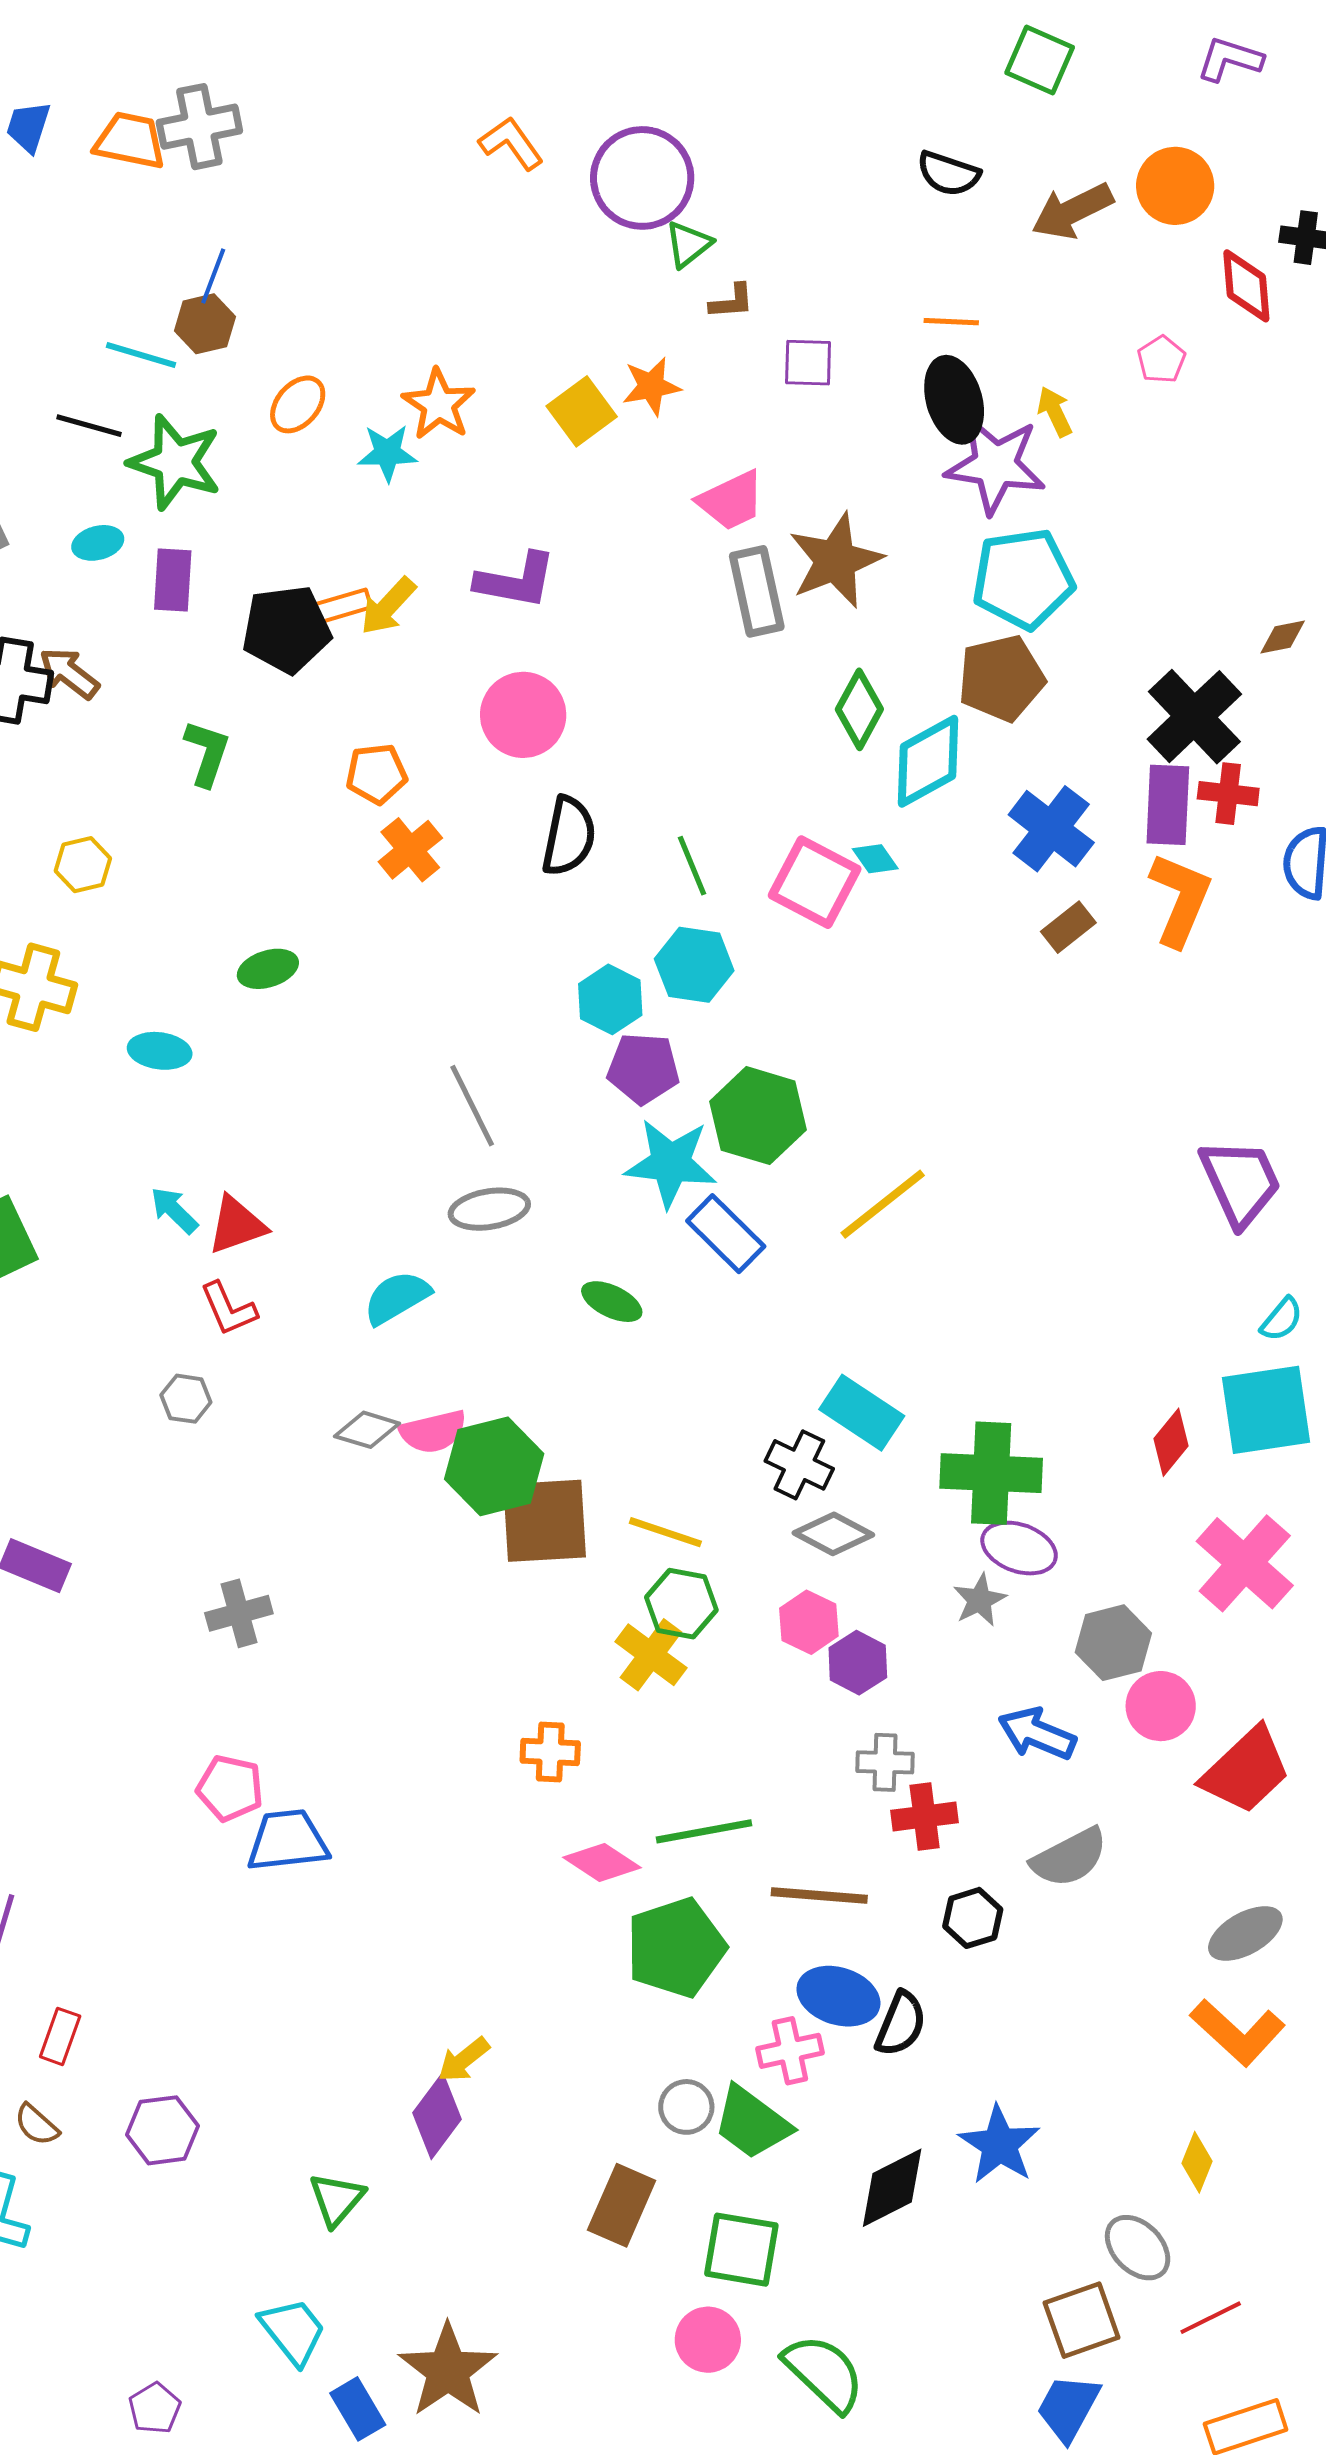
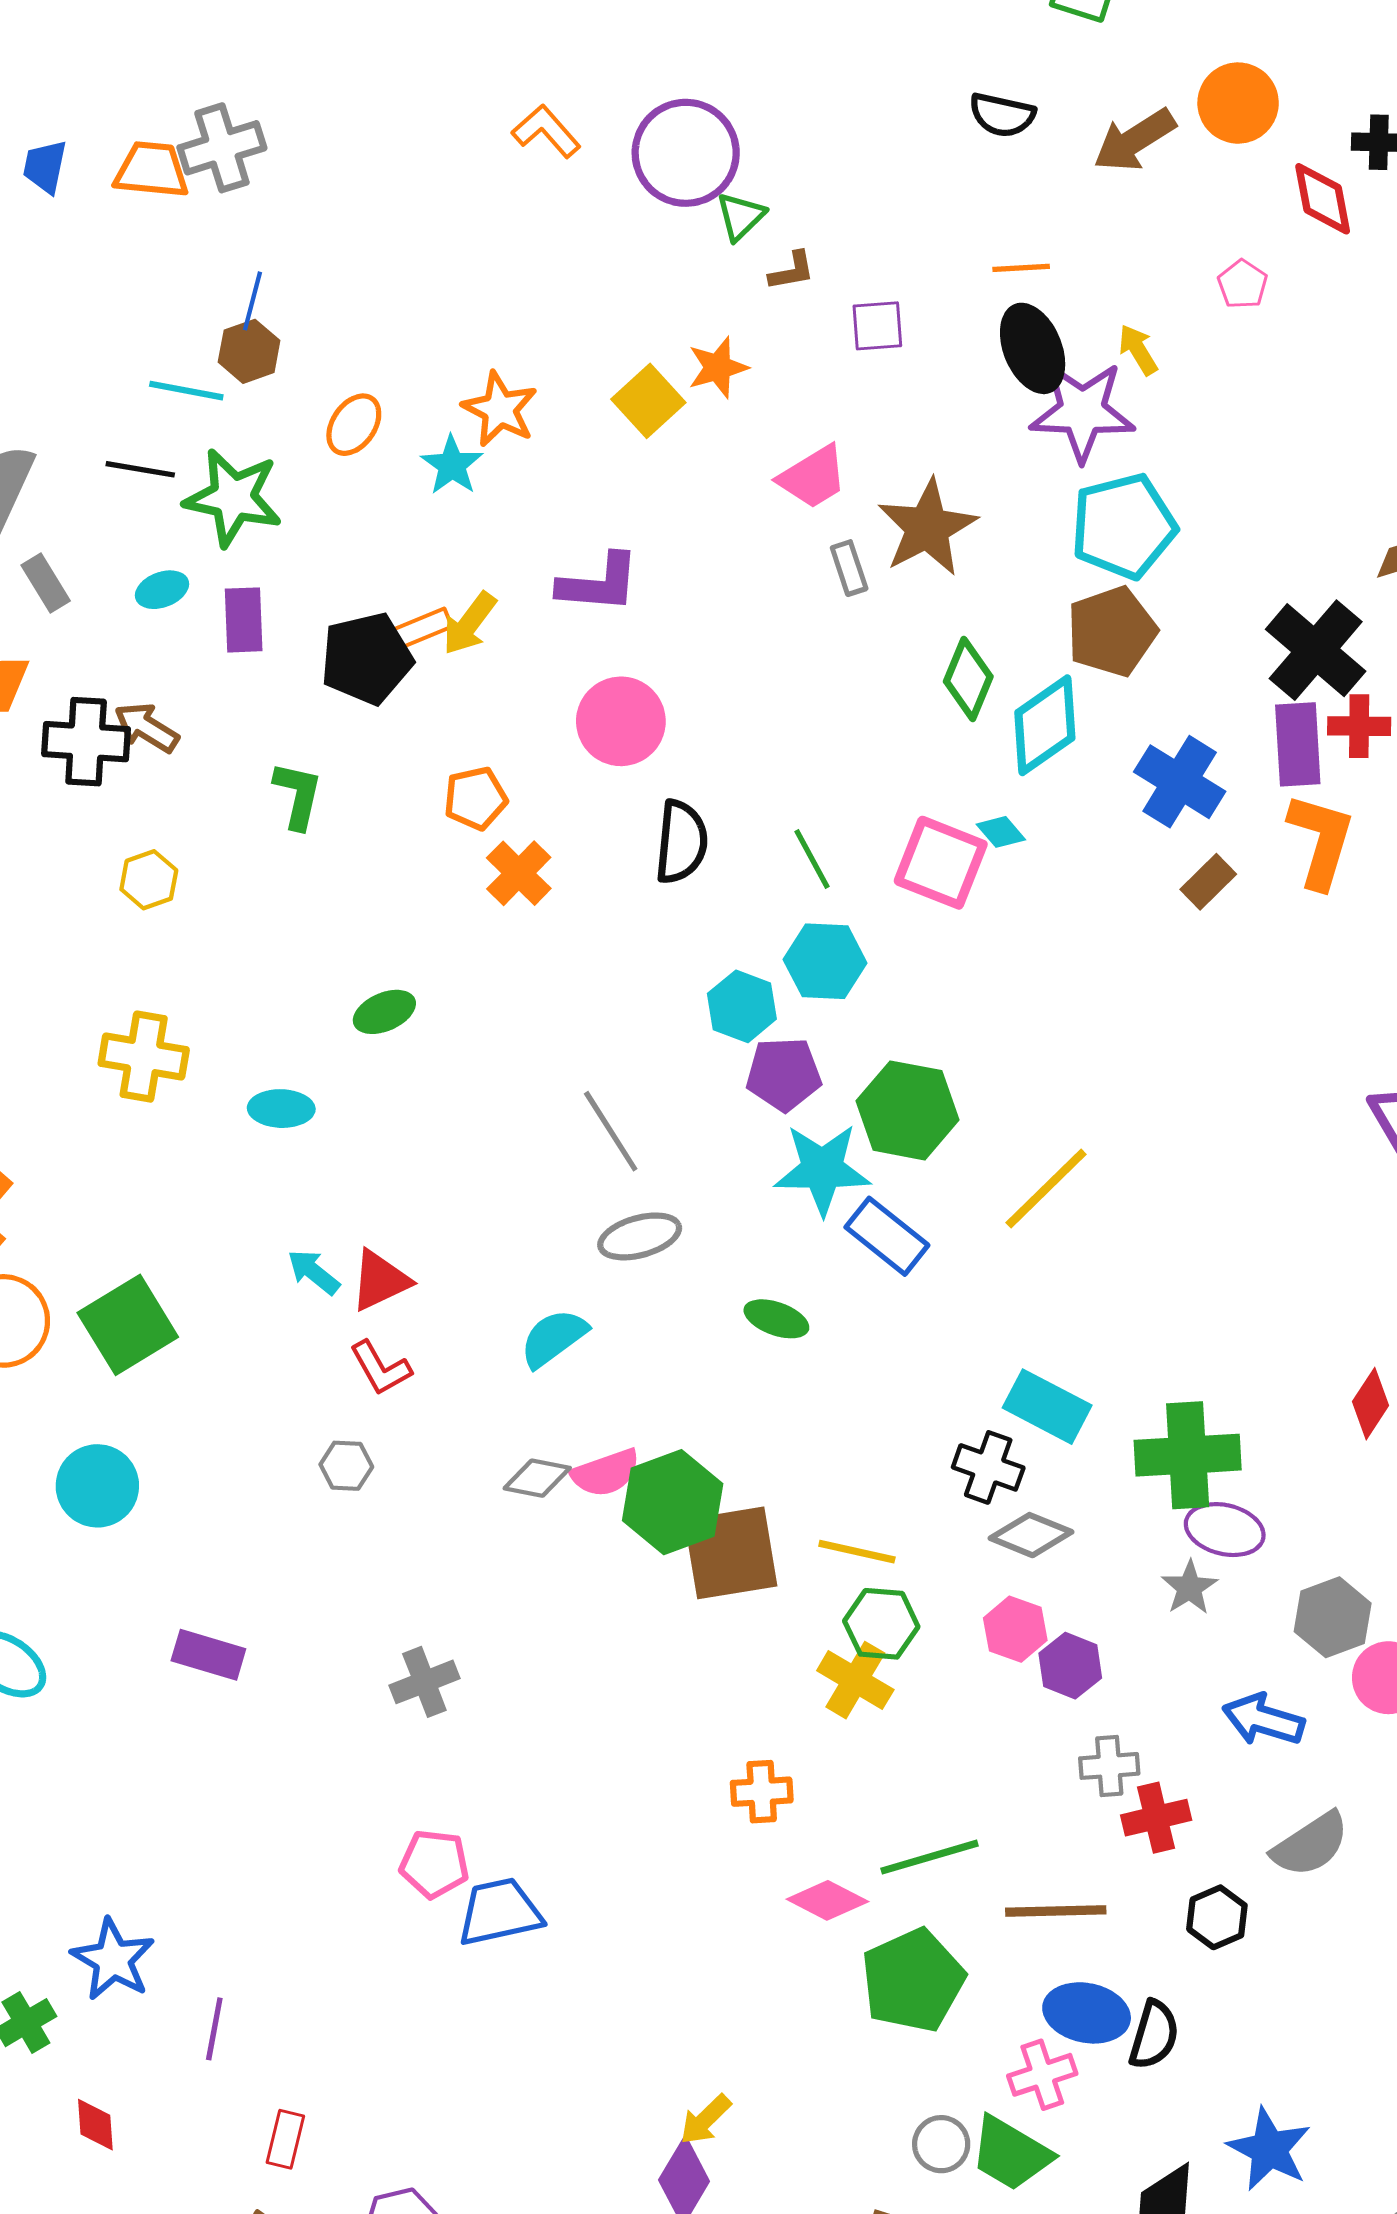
cyan star: (387, 453) -> (452, 465), turned -30
gray rectangle: (757, 591) -> (849, 568), size x0.6
yellow hexagon: (83, 865) -> (149, 880), moved

